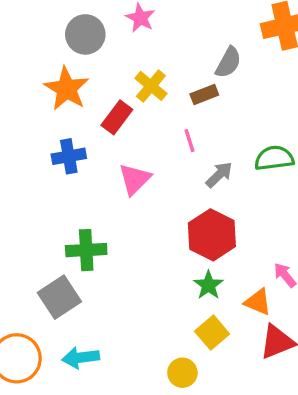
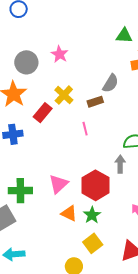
gray arrow: (219, 175) -> (120, 164), moved, turned -48
pink triangle: (135, 179) -> (58, 184), moved
orange triangle: (258, 302) -> (69, 213), moved

